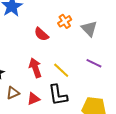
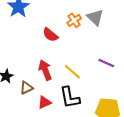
gray triangle: (89, 29) -> (95, 17), moved
brown triangle: (13, 93) -> (26, 88), moved

